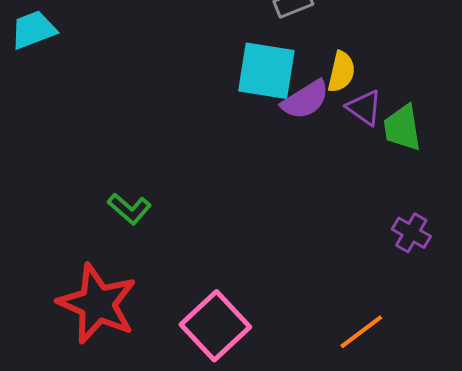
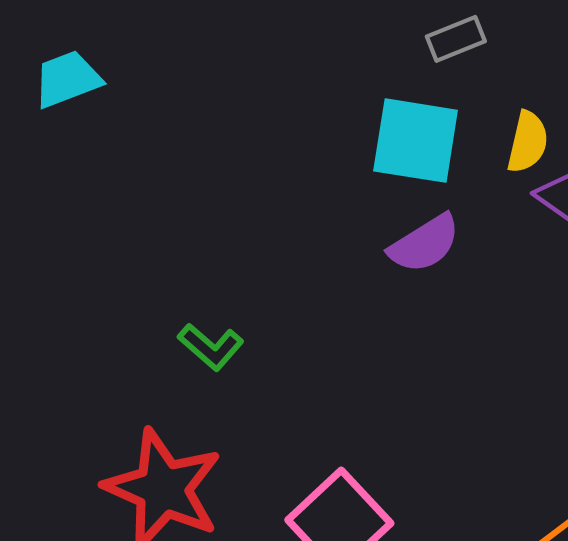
purple semicircle: (305, 100) -> (425, 244), moved

